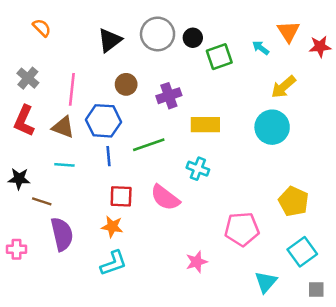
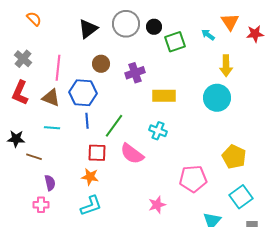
yellow arrow: (283, 87) -> (226, 66), turned -50
green line: (149, 145) -> (114, 126), moved, turned -35
purple semicircle: (62, 234) -> (50, 183), size x0.6
pink cross: (17, 249) -> (41, 205), moved

